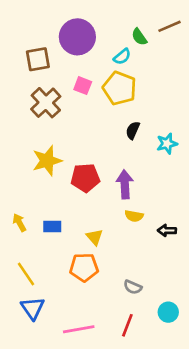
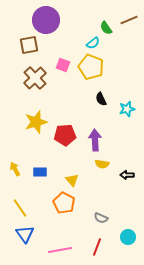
purple circle: (77, 37) -> (46, 20), moved
black semicircle: (133, 130) -> (101, 99), turned -48
orange pentagon: (84, 267) -> (64, 203), turned 30

